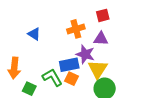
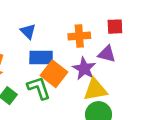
blue rectangle: (69, 65) -> (41, 57), moved
yellow triangle: (98, 69) -> (95, 90), turned 35
orange square: (71, 79) -> (54, 74), moved, size x1.5

